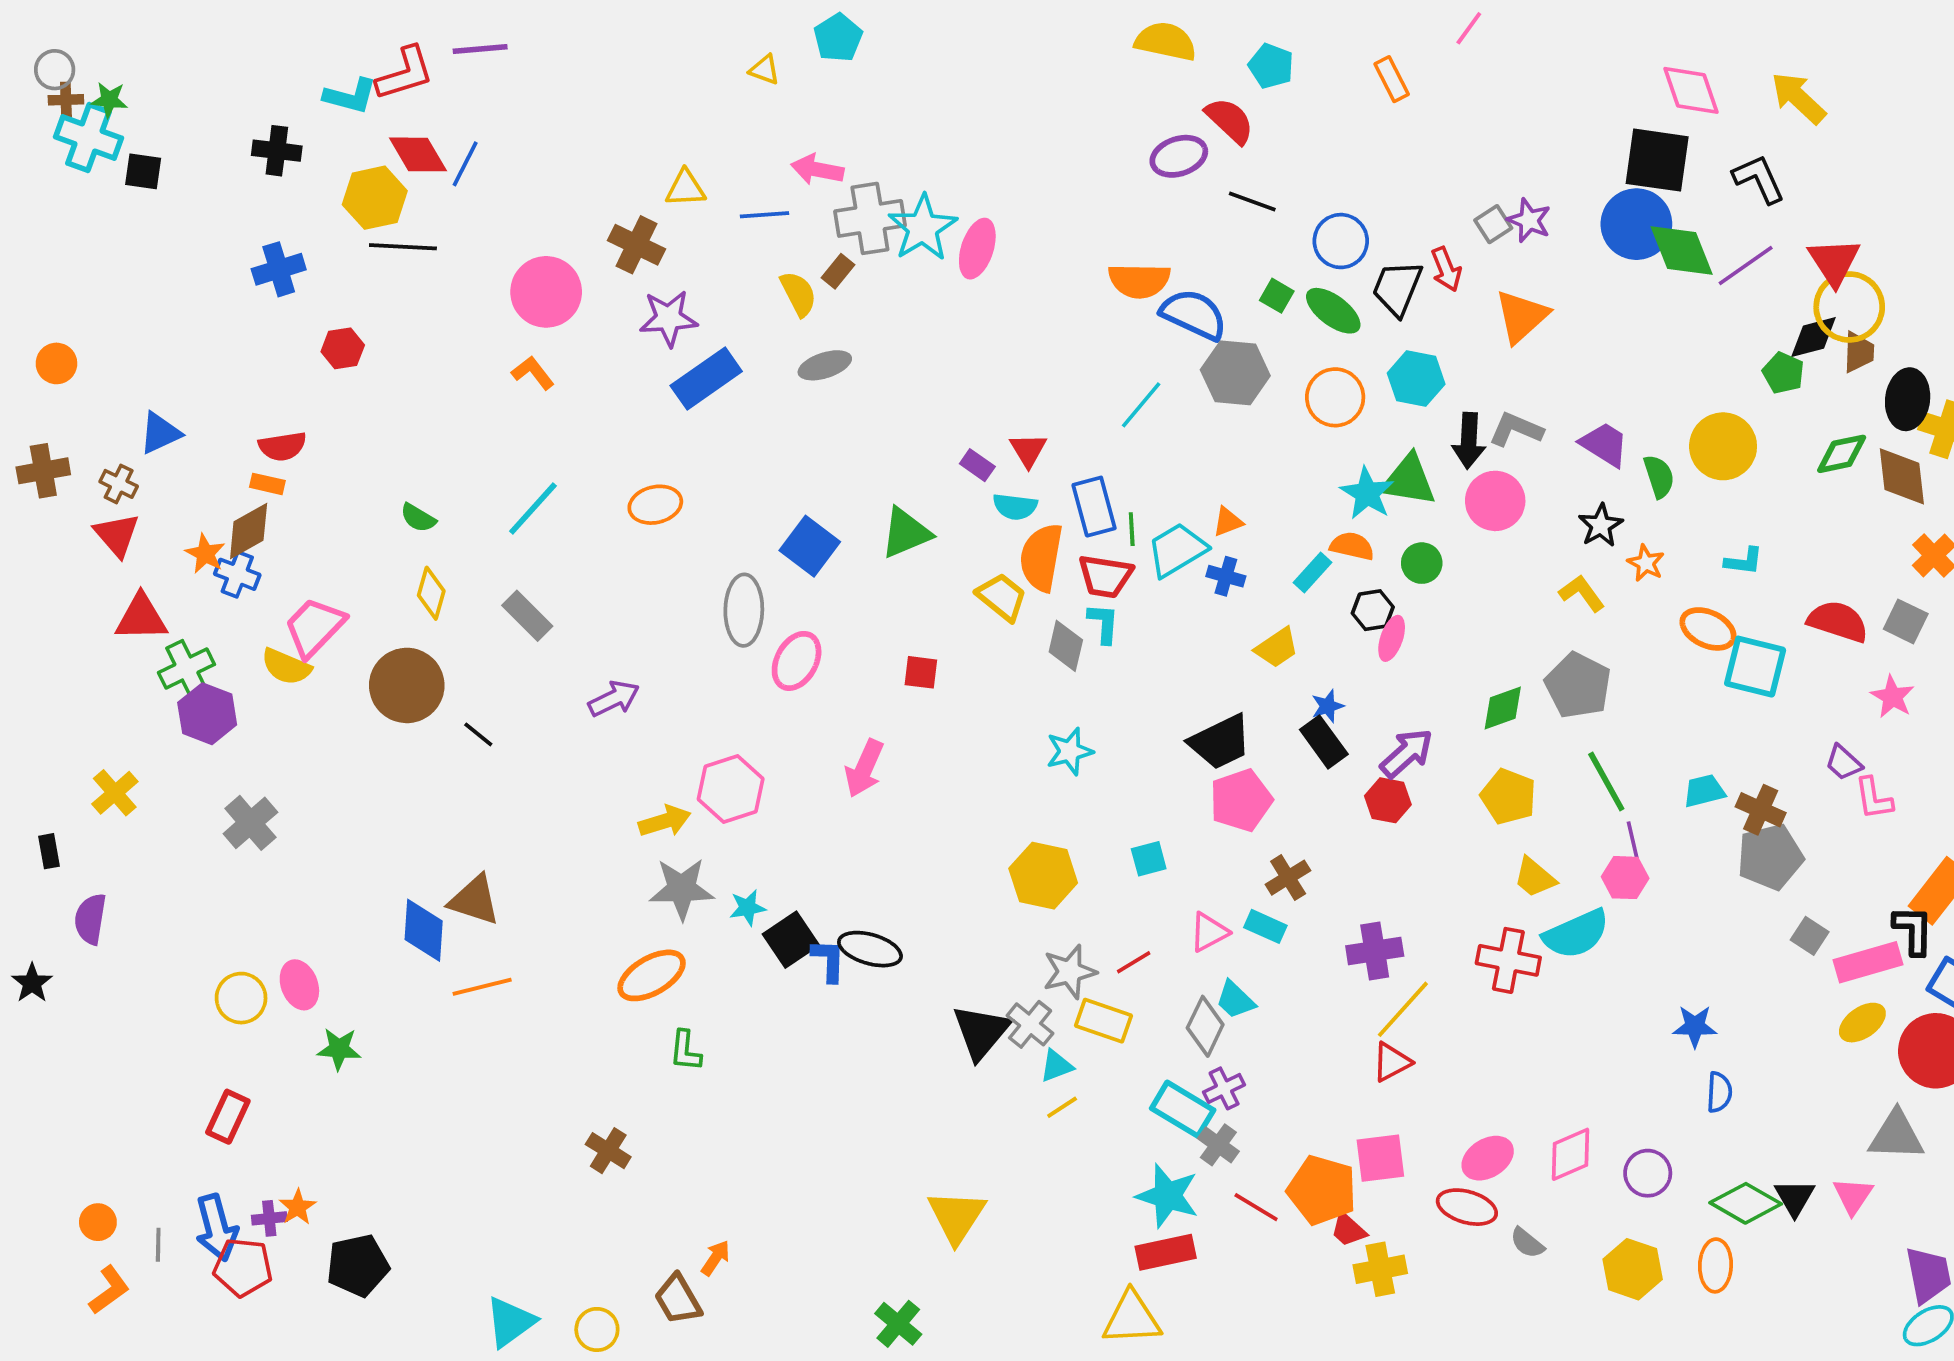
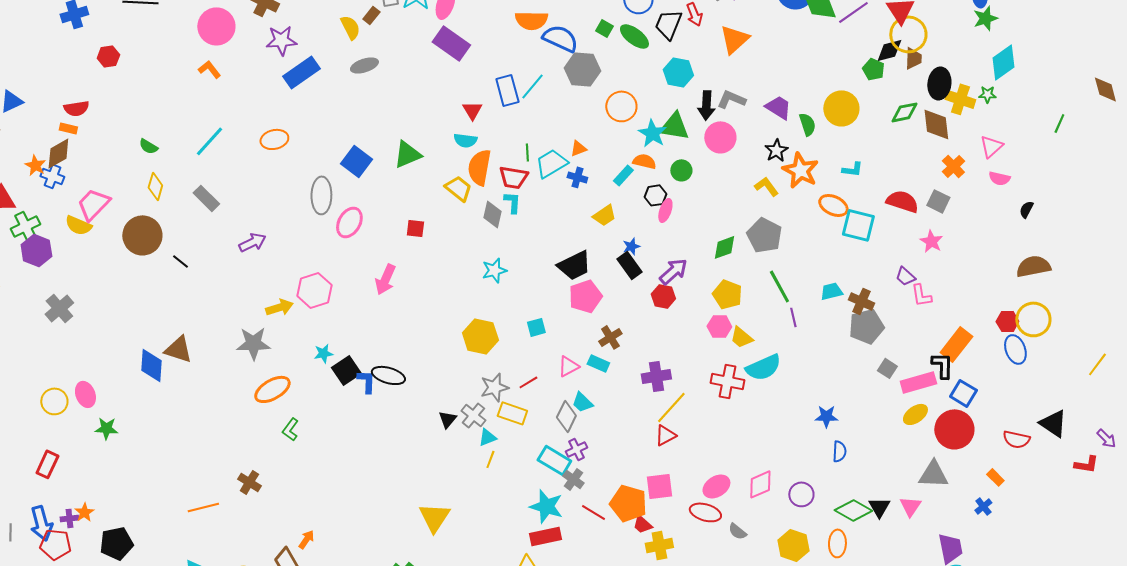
orange circle: (1335, 397) -> (621, 106), moved
purple rectangle: (977, 465) -> (451, 43), moved, size x2.0
blue rectangle: (1094, 507) -> (507, 90), moved
orange star: (1646, 563) -> (800, 170), size x1.8
pink hexagon: (1625, 878) -> (719, 326), moved
gray star: (682, 889) -> (253, 343), moved
orange line: (482, 987) -> (203, 507), moved
black triangle: (981, 1032) -> (447, 419), size x0.6
green L-shape: (685, 1051) -> (290, 429), turned 30
yellow line: (1062, 1107) -> (490, 459), turned -36

